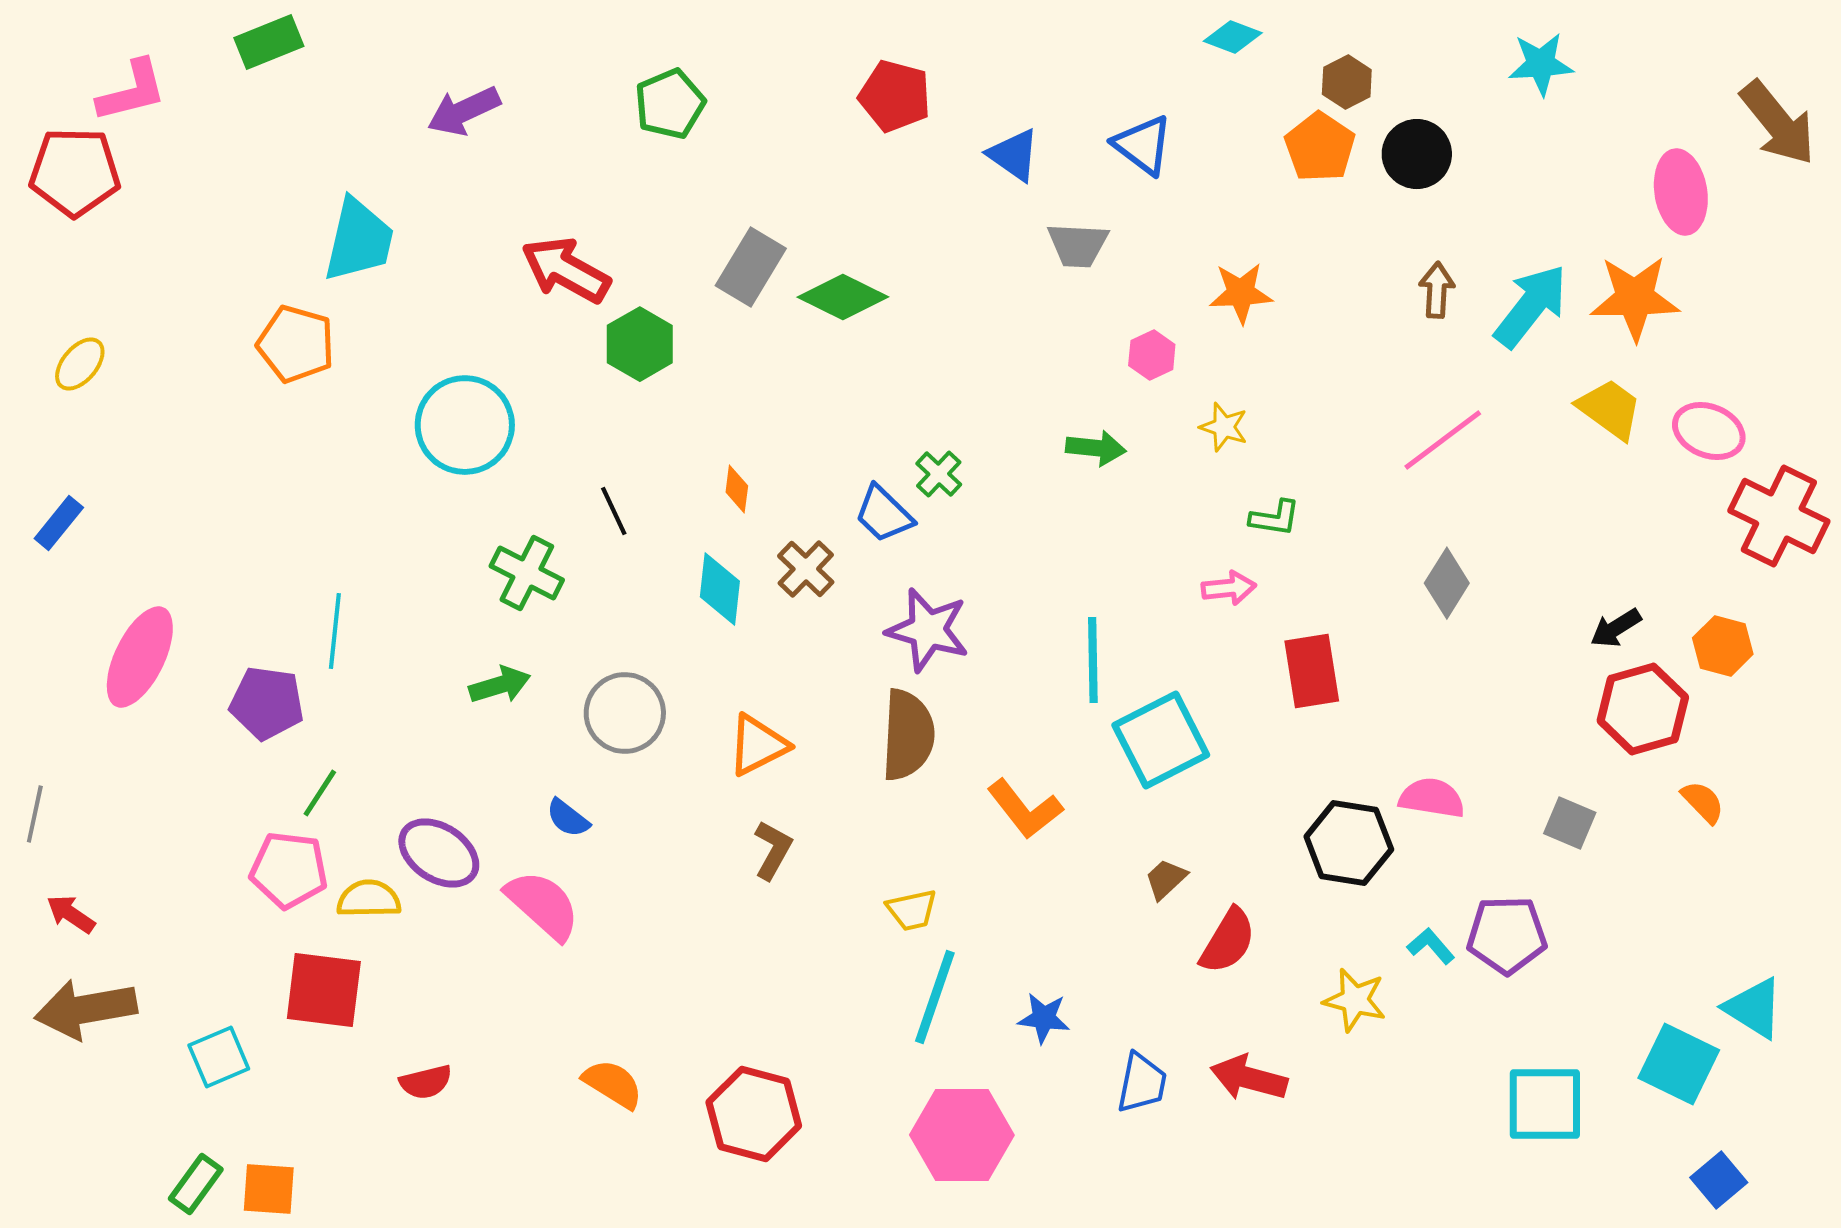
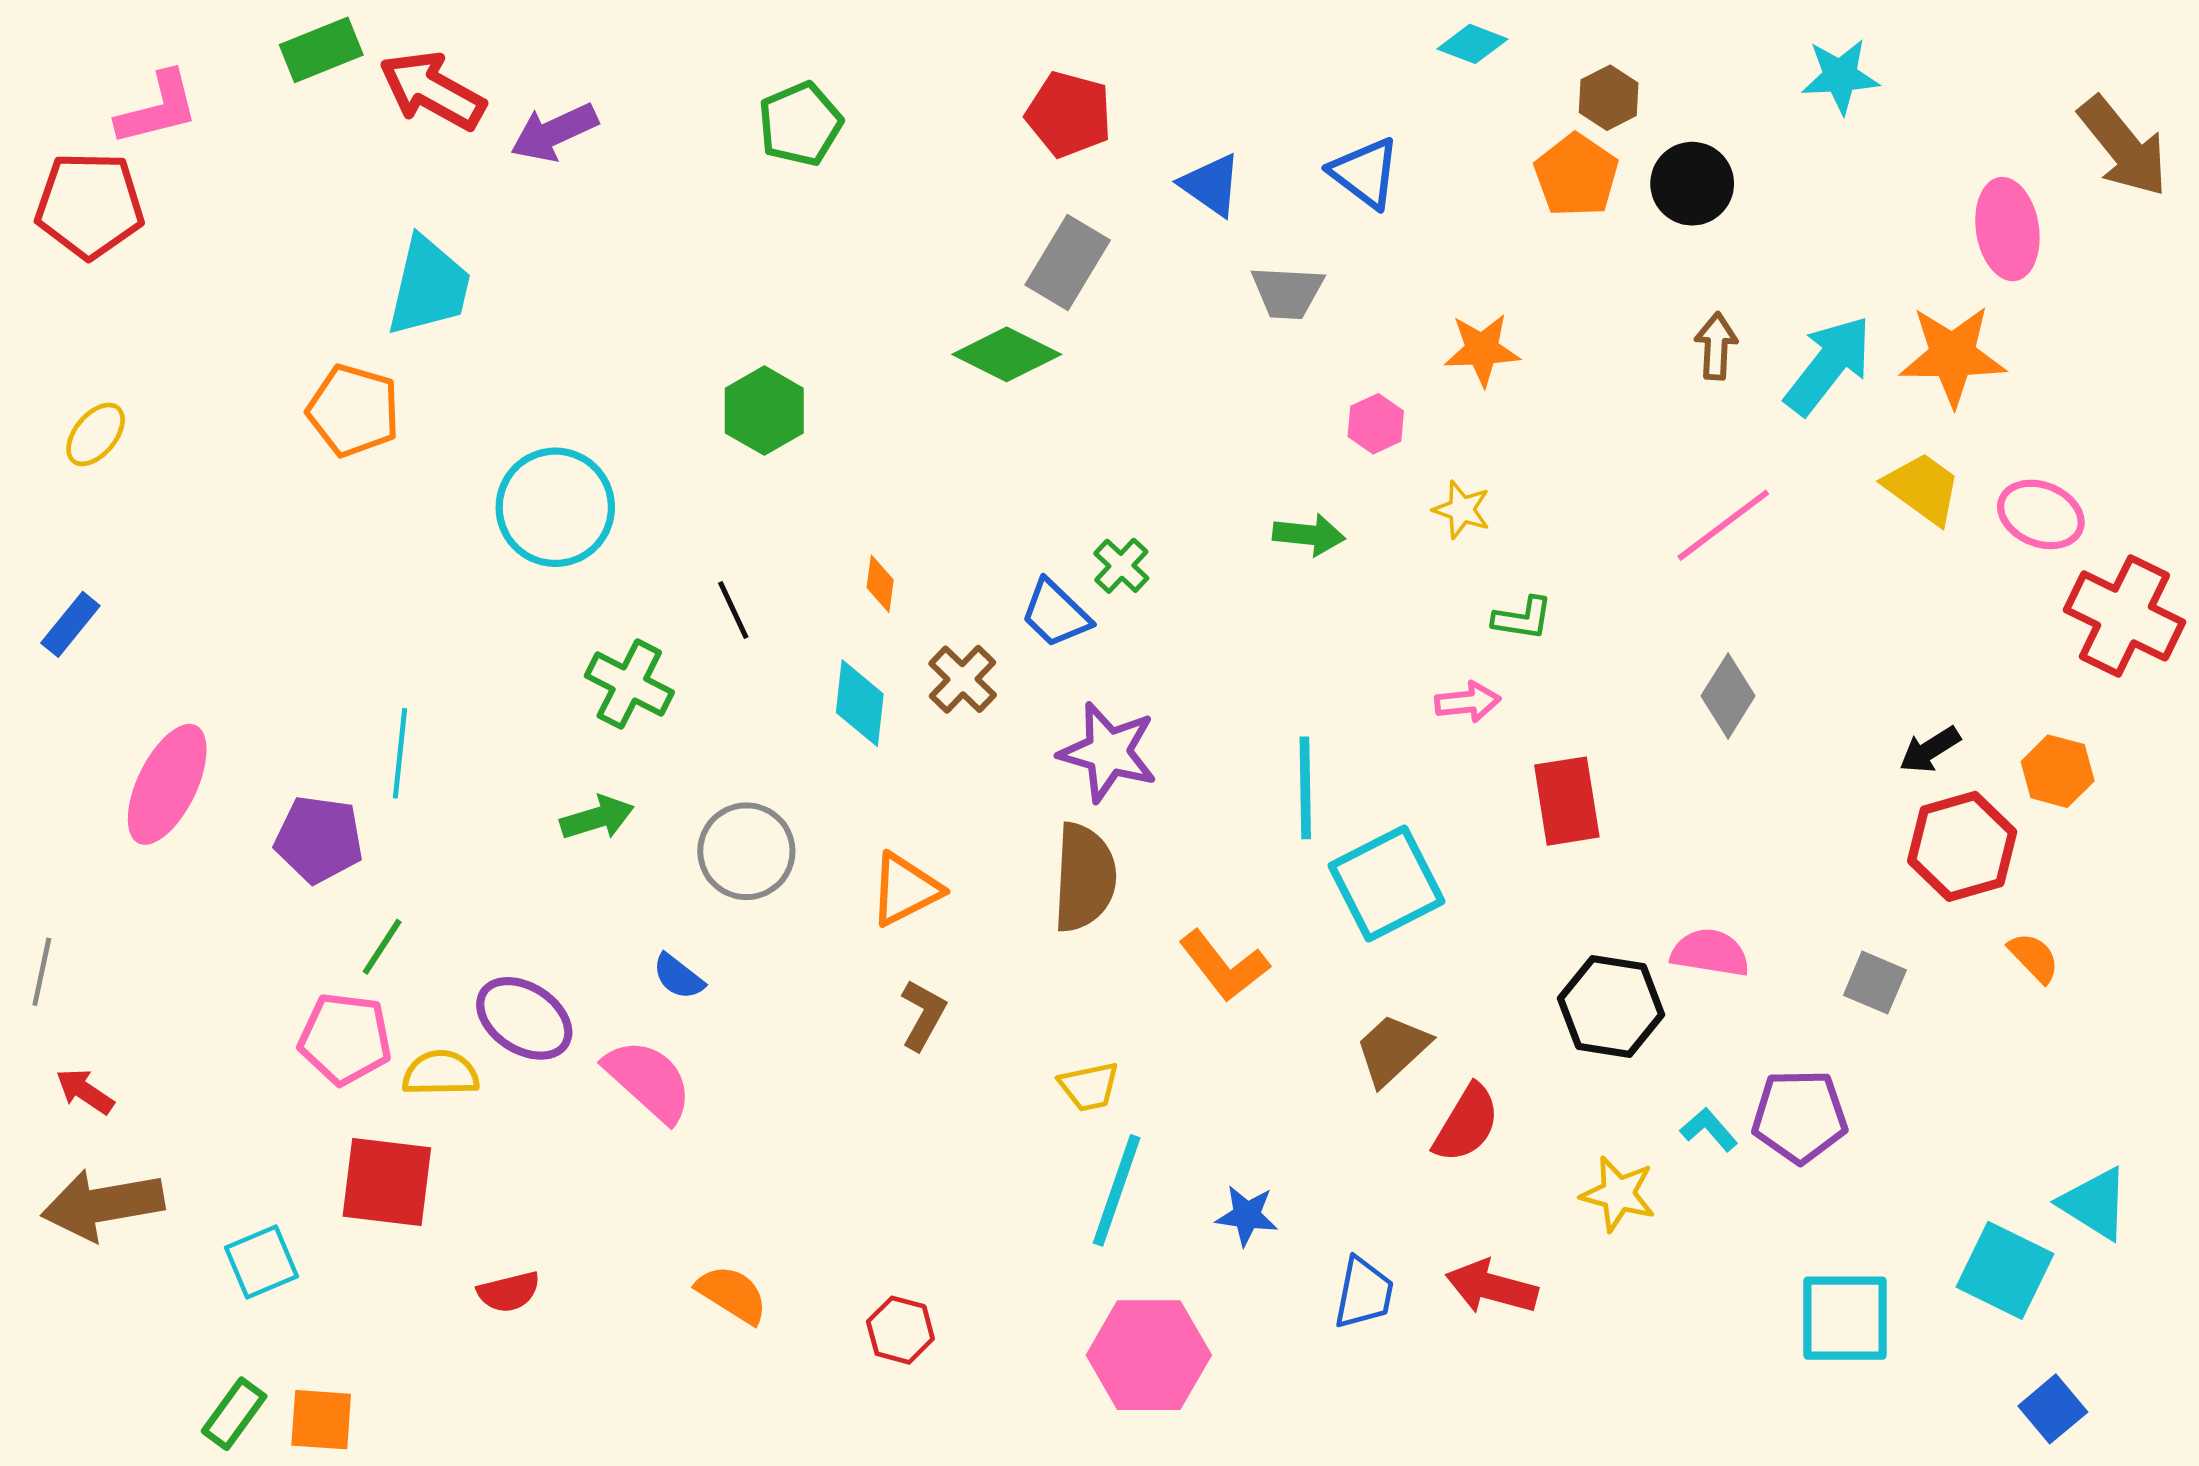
gray rectangle: (751, 267) -> (1068, 262), moved
red arrow: (566, 270) -> (432, 91), moved
brown trapezoid: (1166, 879) -> (1392, 1049), size x1.5
red hexagon: (754, 1114) -> (900, 1330), size x0.6

